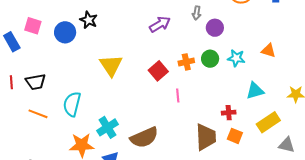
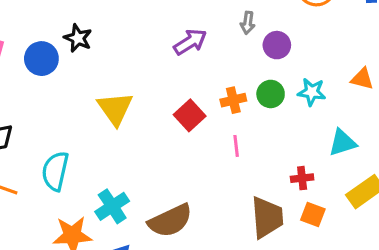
pink line: (178, 95) -> (236, 146), moved

